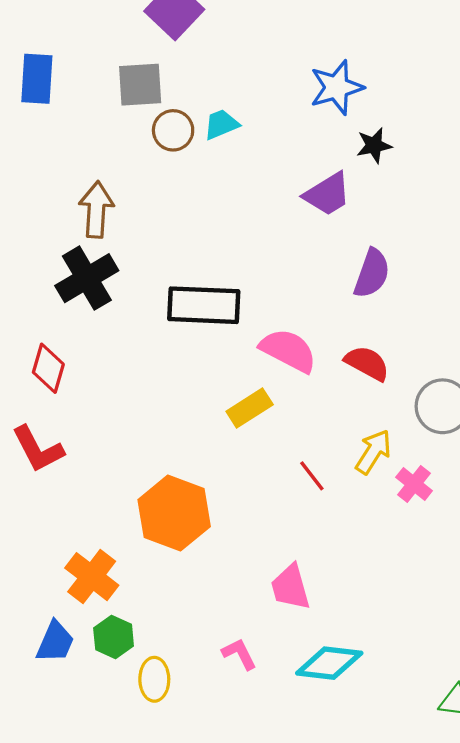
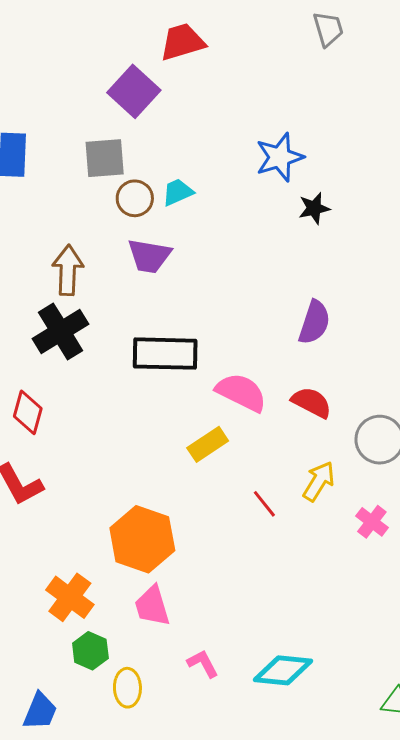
purple trapezoid: (327, 194) -> (149, 256), moved, turned 42
pink cross: (414, 484) -> (372, 522), moved
pink trapezoid: (290, 587) -> (152, 606), moved
blue trapezoid: (55, 642) -> (40, 711), moved

